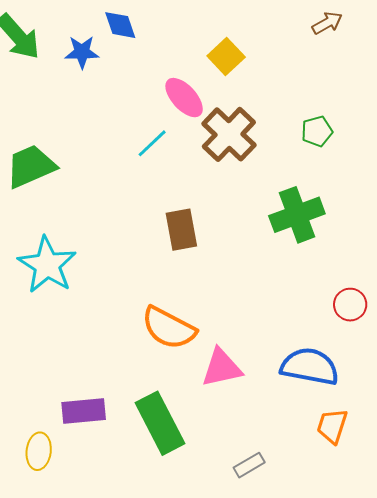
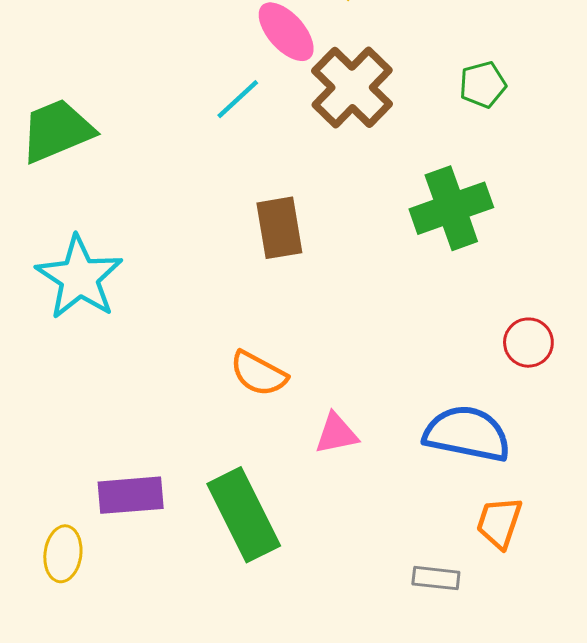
orange semicircle: (169, 328) -> (259, 374), size x0.7
pink triangle: (222, 368) -> (336, 434), size x0.7
gray rectangle: (249, 465) -> (436, 578), moved, turned 36

